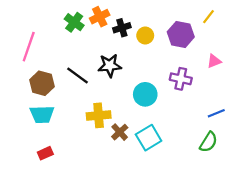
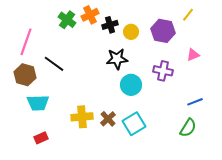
black star: (110, 65) -> (117, 59), moved
black line: (77, 75) -> (54, 64), moved
brown hexagon: (42, 83) -> (25, 75), moved
yellow cross: (99, 115) -> (82, 117), moved

